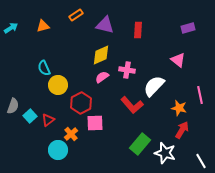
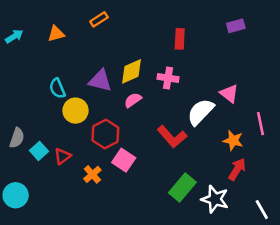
purple triangle: (105, 25) -> (100, 81), moved
purple rectangle: (188, 28) -> (236, 26), moved
pink triangle: (178, 60) -> (229, 94), moved
pink cross: (127, 70) -> (168, 78), moved
pink square: (95, 123) -> (124, 160), turned 36
cyan circle: (58, 150) -> (16, 195), moved

